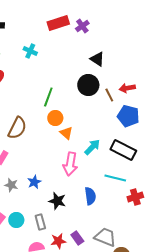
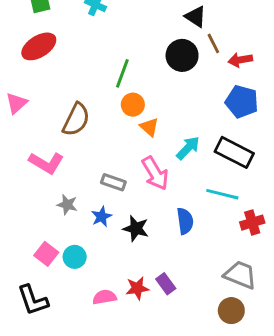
brown line: (109, 95) -> (213, 43), moved
pink arrow: (70, 164) -> (155, 173), turned -40
blue star: (34, 182) -> (101, 217), moved
gray rectangle: (40, 222) -> (113, 182), moved, turned -56
gray trapezoid: (105, 237) -> (240, 275), moved

